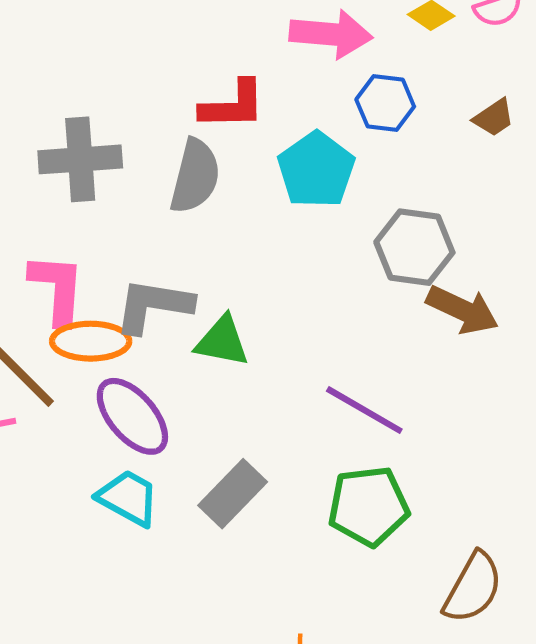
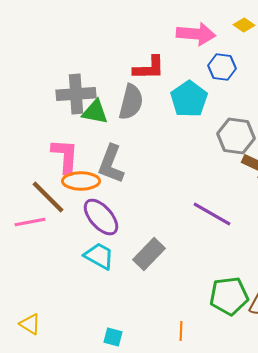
gray L-shape: (153, 306) -> (111, 164), turned -78
green triangle: (222, 341) -> (95, 112), moved
green pentagon: (368, 506) -> (229, 296), moved

